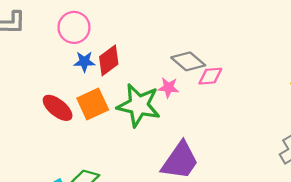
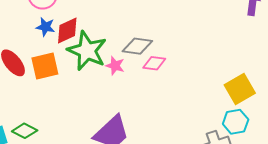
gray diamond: (188, 61) -> (137, 46), turned -44
green star: (139, 105) -> (87, 51), moved

